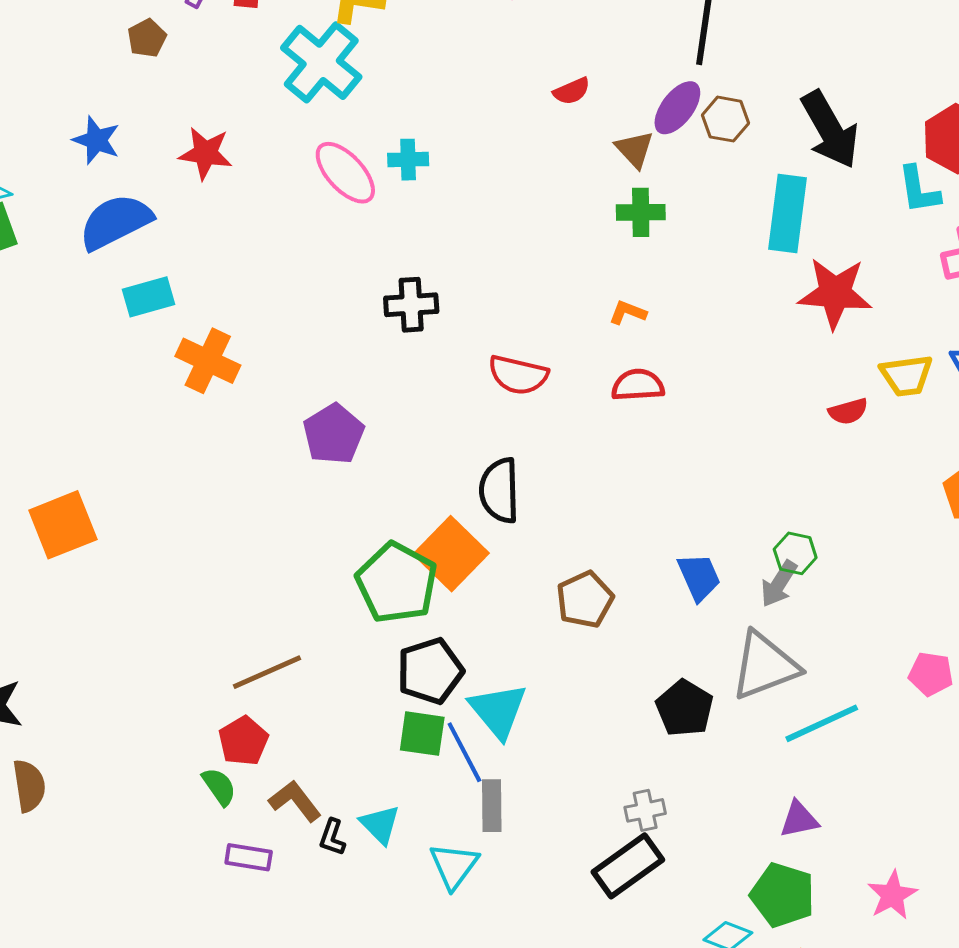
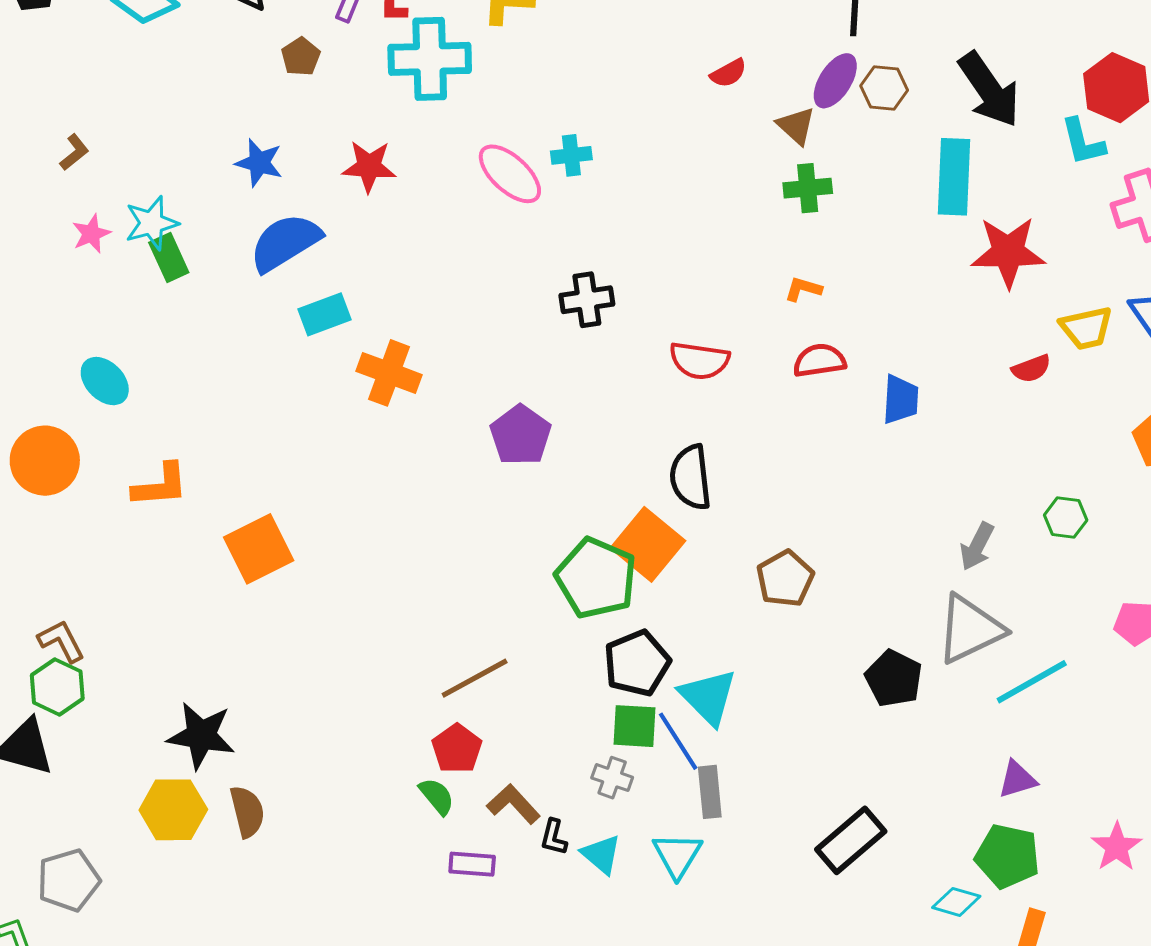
cyan cross: (321, 62) -> (430, 59), moved, turned -36
green hexagon: (795, 553) -> (1066, 518), moved
blue trapezoid: (699, 577) -> (901, 399), moved, turned 32
gray cross: (645, 810) -> (612, 778), moved, turned 36
cyan triangle: (380, 824) -> (601, 854), moved

